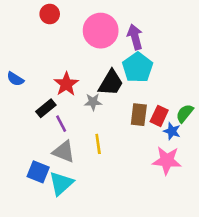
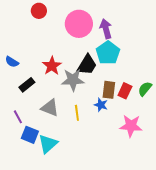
gray star: (93, 102) -> (73, 80), size x1.6
black rectangle: (46, 108) -> (27, 85), moved
purple line: (61, 124) -> (18, 117), moved
blue star: (172, 131) -> (101, 105), moved
gray triangle: (64, 152) -> (50, 108), moved

